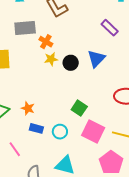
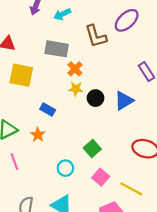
blue rectangle: (36, 128) -> (48, 110), moved
pink square: (93, 132) -> (101, 177), size x0.7
pink line: (15, 149) -> (14, 162), moved

